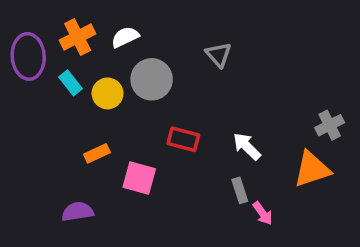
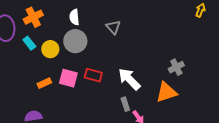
white semicircle: (125, 37) -> (74, 17), moved, turned -70
white arrow: (247, 146) -> (129, 79), size x1.4
pink square: (139, 178) -> (68, 78), moved

